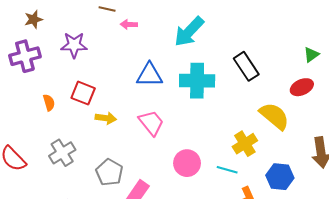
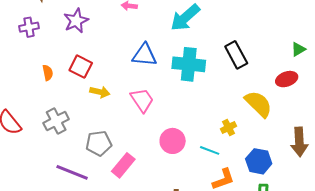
purple star: (74, 45) -> (76, 21), turned -30
purple cross: (25, 56) -> (29, 27), size x0.7
yellow cross: (245, 144) -> (229, 127), size x0.7
gray pentagon: (109, 172) -> (99, 143), turned 30

